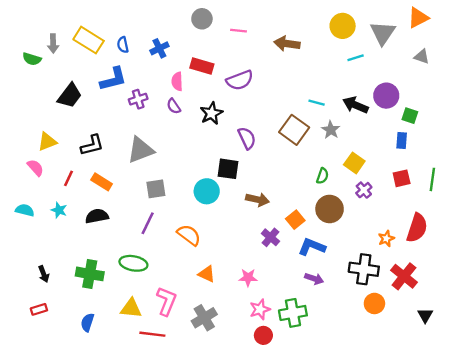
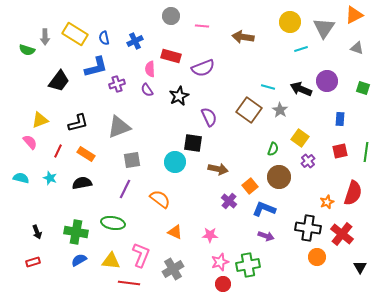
green square: (410, 116) -> (363, 88), moved
blue semicircle: (87, 322) -> (79, 260), moved, turned 42

